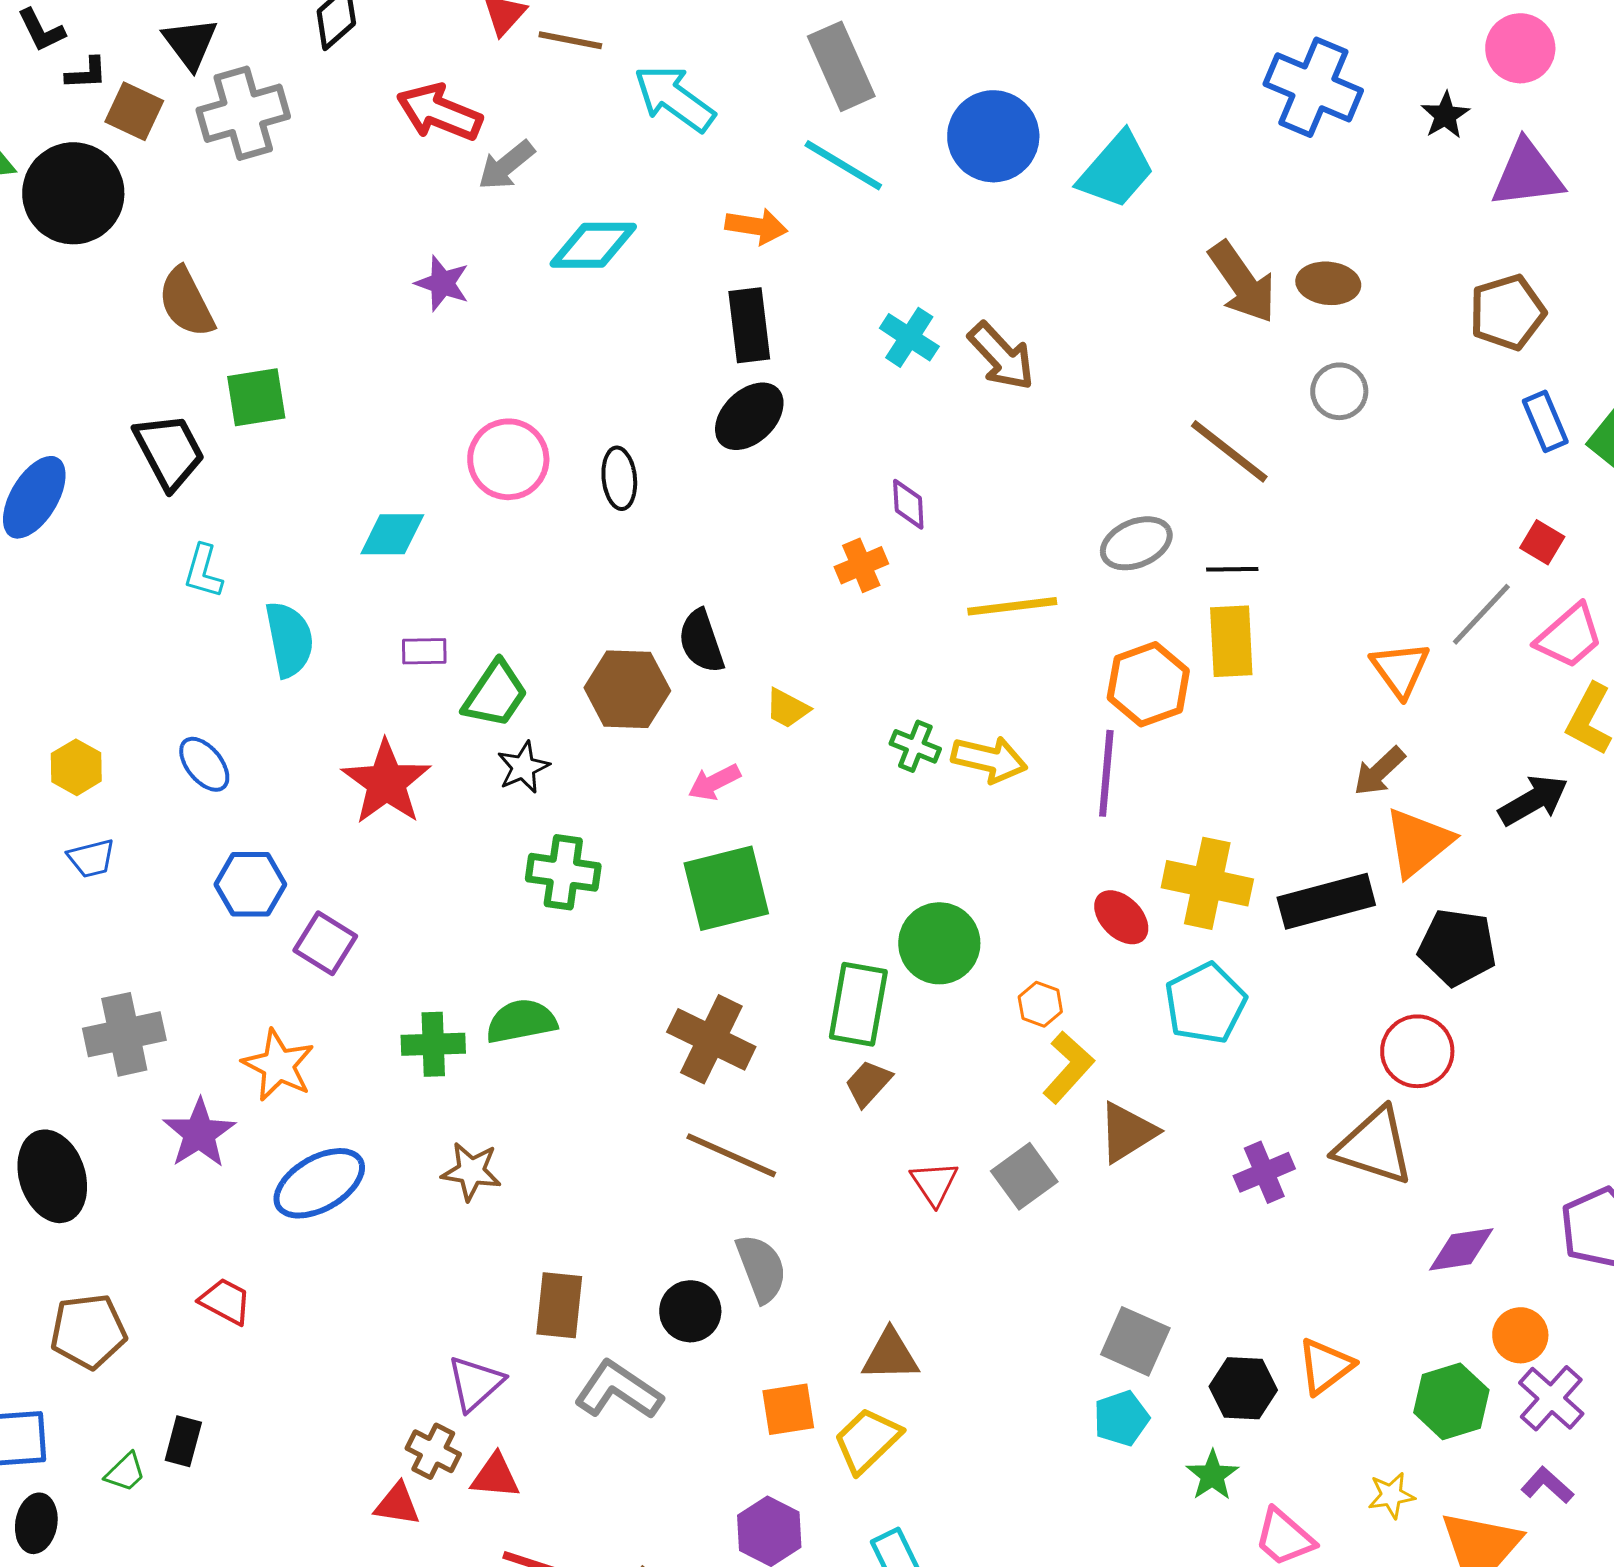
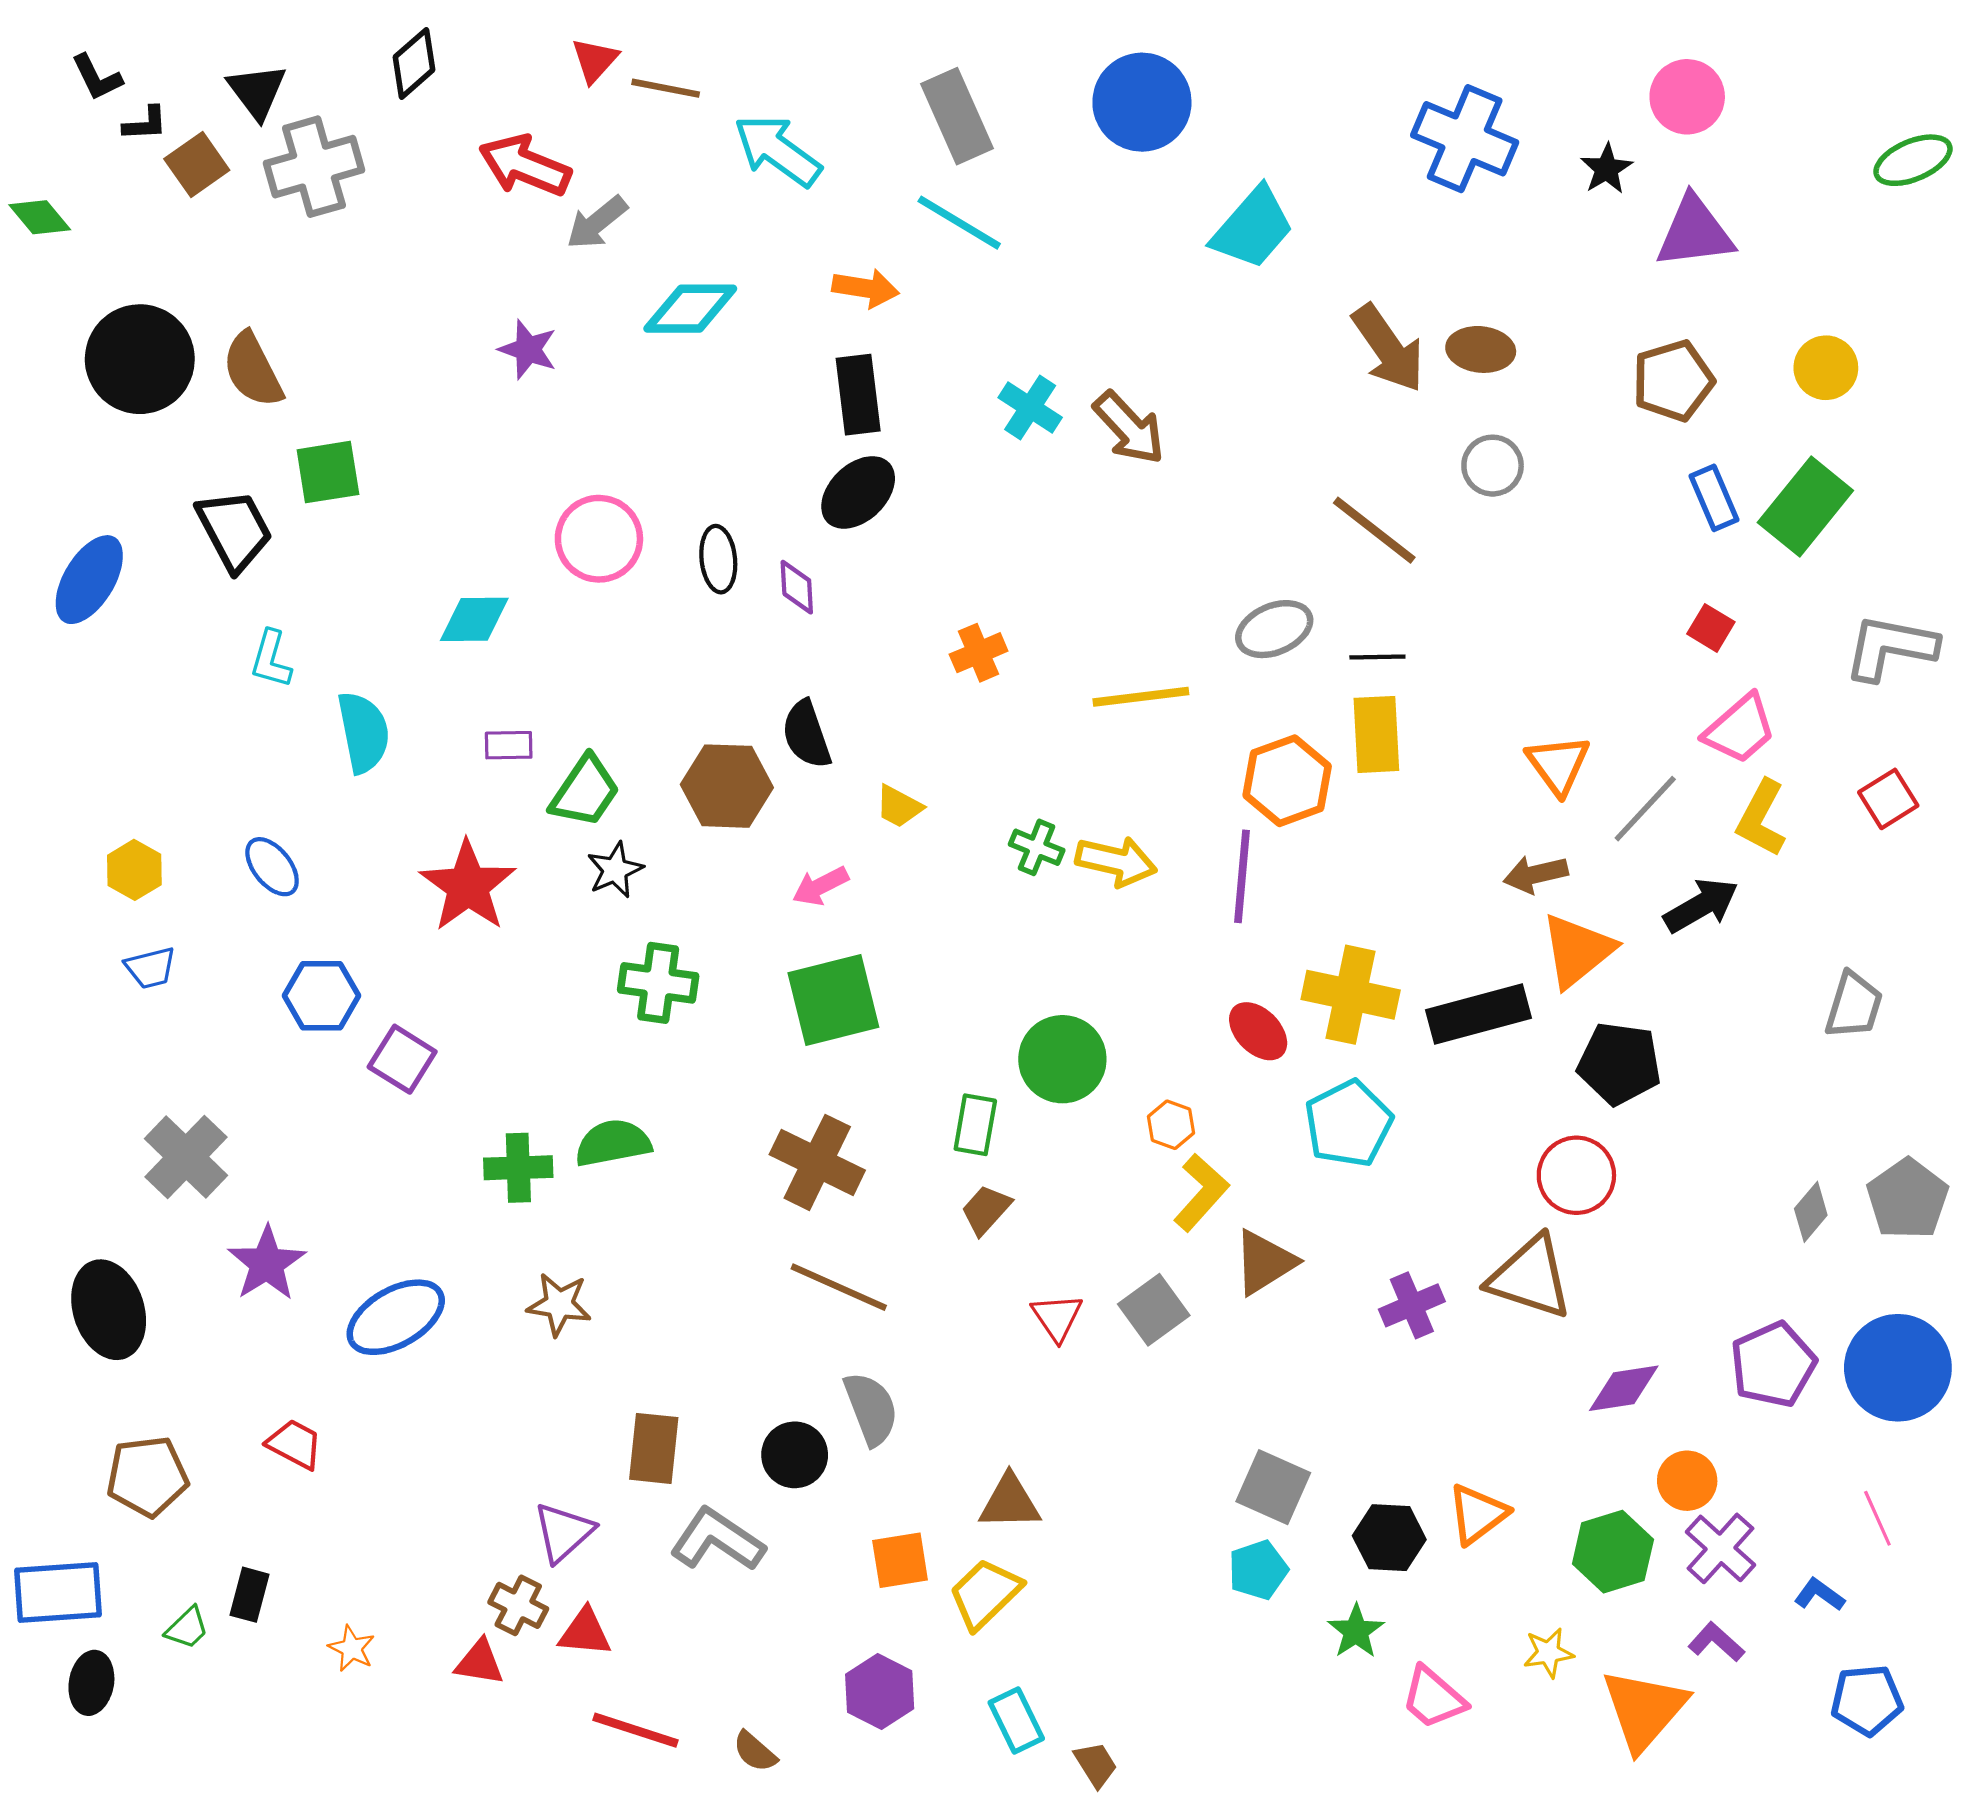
brown square: (134, 111) -> (197, 165), turned 30
blue circle: (993, 136) -> (1142, 102), moved
black circle: (73, 193) -> (140, 359), moved
purple diamond: (908, 504) -> (797, 587), moved
gray line: (1481, 614) -> (1645, 809), moved
brown arrow: (1379, 771) -> (1536, 874), turned 30
green rectangle: (858, 1004) -> (975, 1125), size x0.7
gray cross: (124, 1034) -> (186, 1157), turned -34
orange star: (278, 1065) -> (352, 1648), moved, size x0.6

